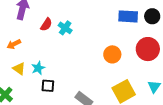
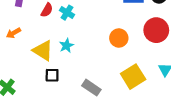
cyan star: (38, 68) -> (66, 46), moved
yellow triangle: (19, 69) -> (43, 51), moved, size x1.5

